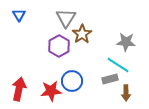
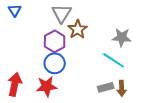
gray rectangle: (110, 79) -> (106, 87), moved
blue circle: (72, 81) -> (55, 63), moved

